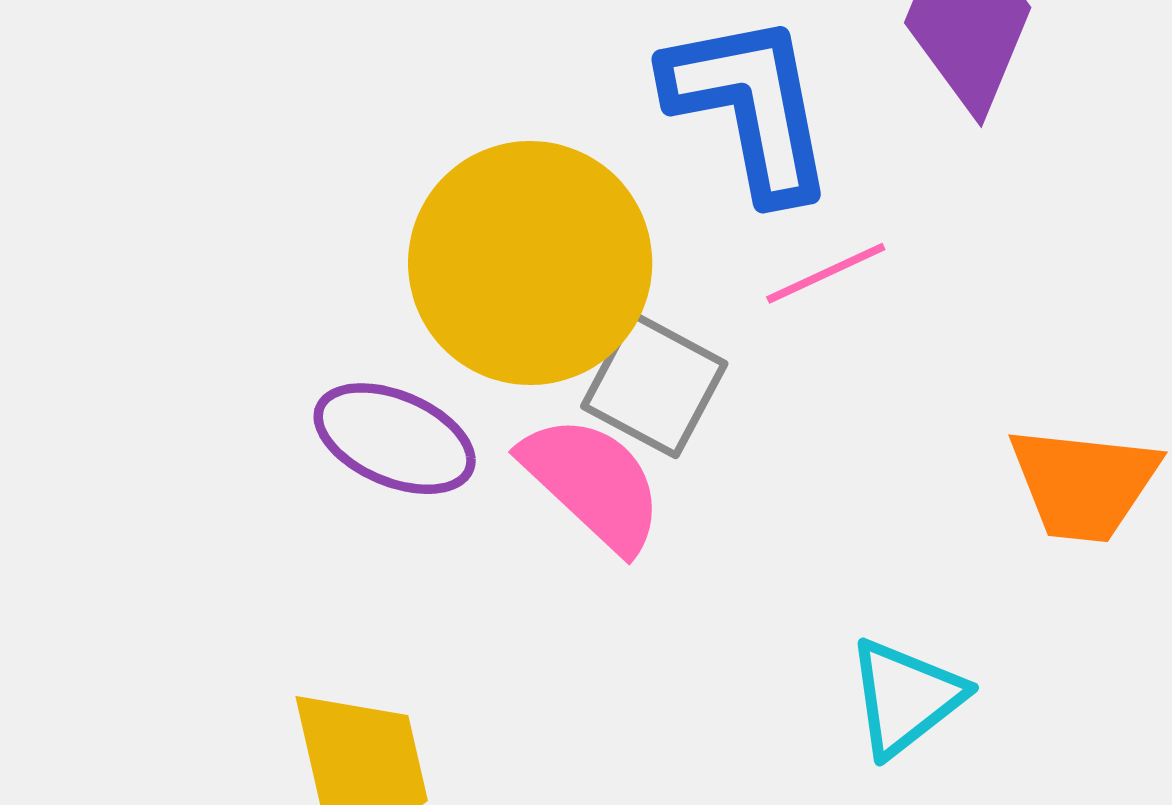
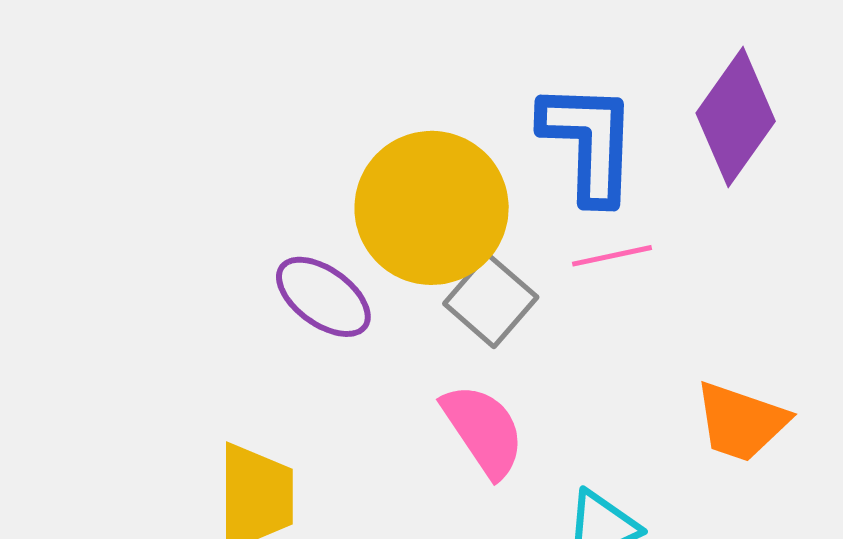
pink semicircle: (593, 483) -> (483, 430), moved

